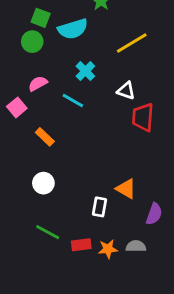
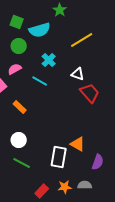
green circle: (32, 42) -> (19, 46), moved
red trapezoid: (143, 117) -> (90, 93), turned 135
white rectangle: (99, 207) -> (59, 157), size x1.5
green line: (48, 232) -> (22, 163), moved
red rectangle: (81, 245) -> (42, 191), moved, turned -40

